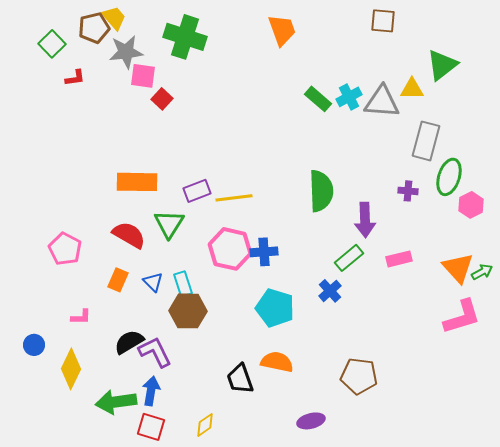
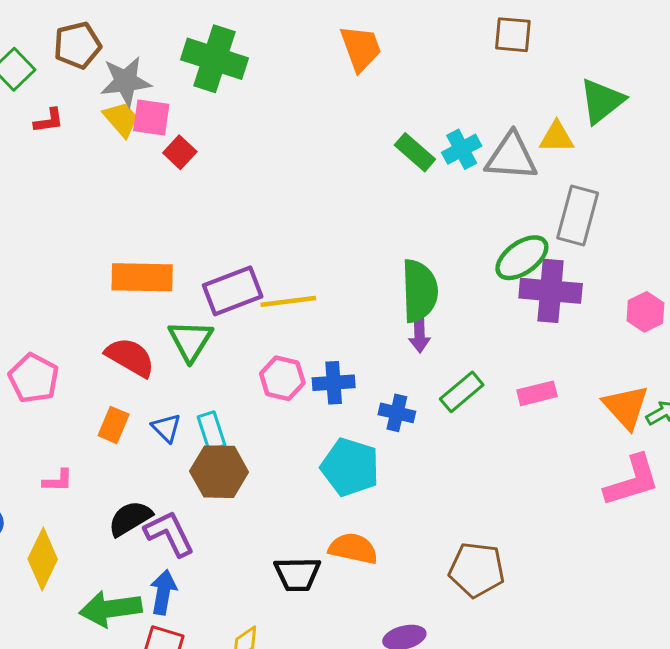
yellow trapezoid: (114, 18) -> (121, 119), moved
green ellipse: (449, 177) -> (522, 258), moved, turned 36
purple rectangle: (197, 191) -> (233, 291), size x1.4
purple cross: (408, 191) -> (551, 291), size x2.0
purple arrow: (365, 220) -> (419, 335), moved, size x0.7
pink hexagon: (230, 249) -> (282, 378), size x0.7
blue cross: (330, 291) -> (397, 413), moved, turned -35
black trapezoid: (240, 379) -> (297, 574), turned -72

